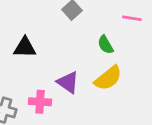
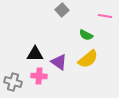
green semicircle: (105, 45) -> (86, 35), turned -32
black triangle: (25, 48) -> (35, 54), moved

